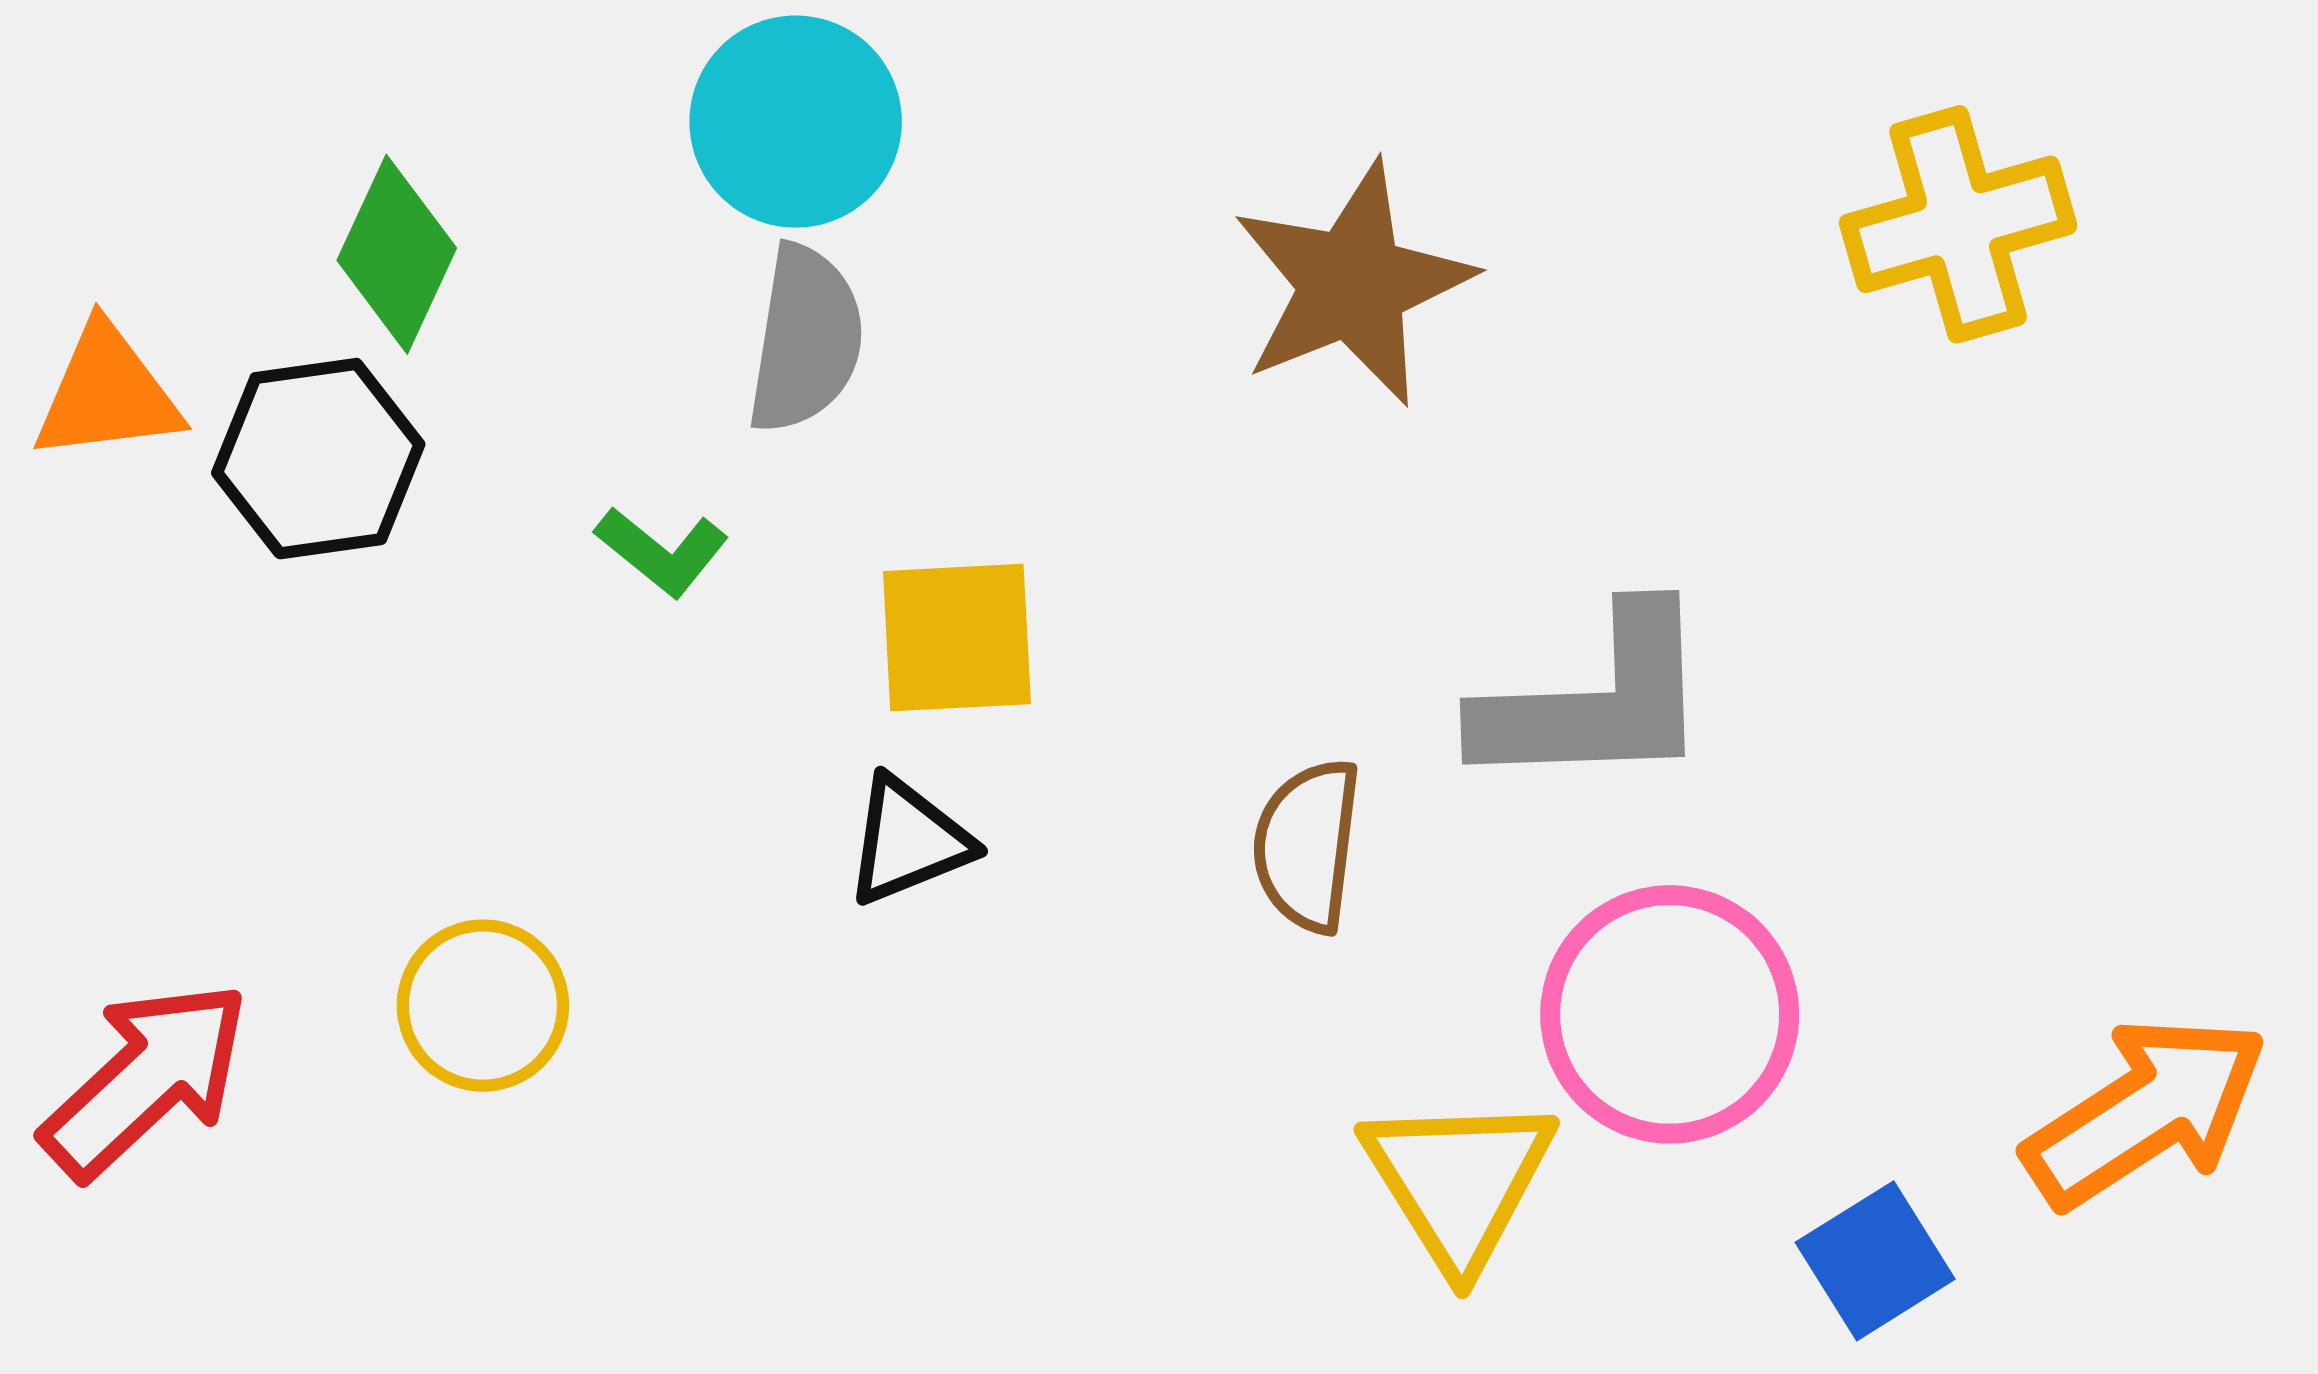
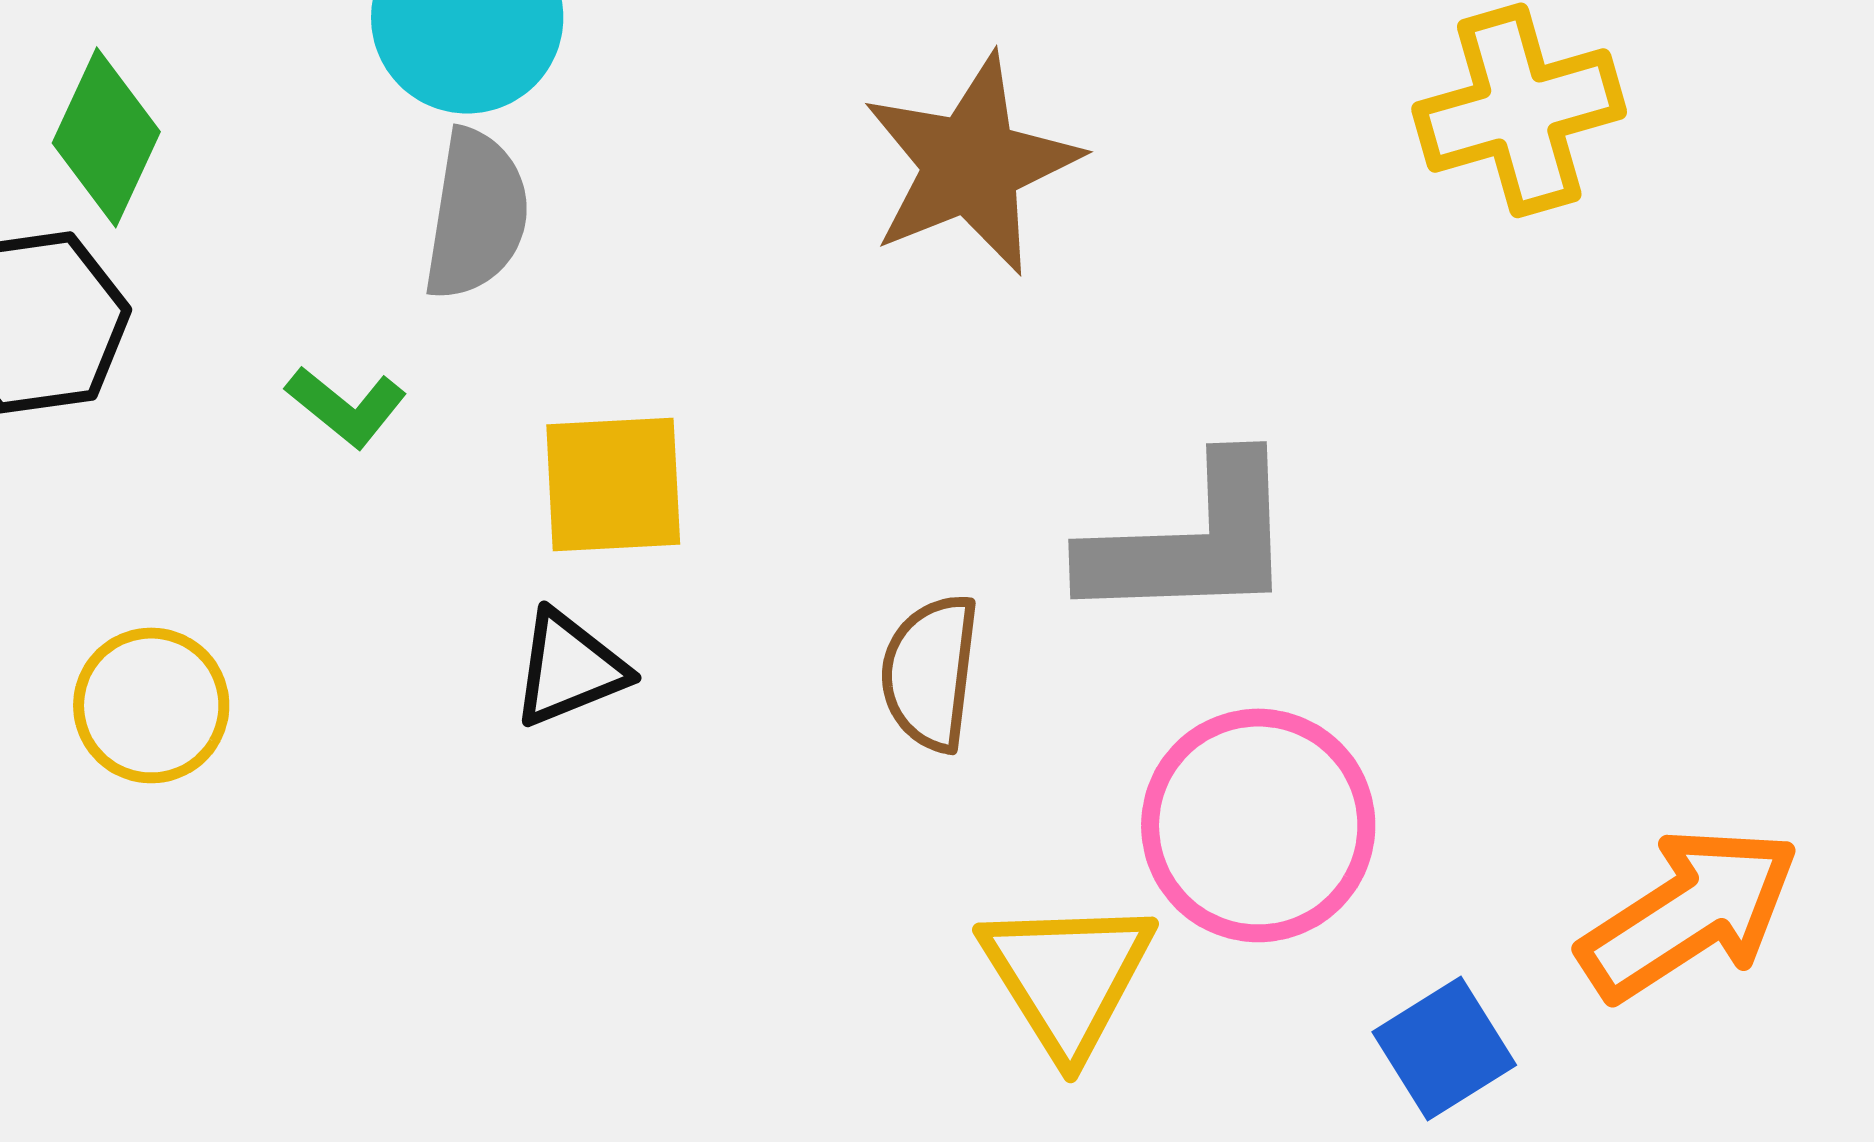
yellow circle: (483, 1006) -> (151, 705), moved

